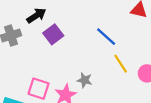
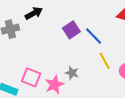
purple square: (53, 34) -> (71, 30), moved

